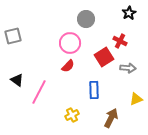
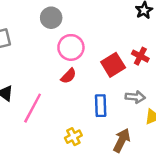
gray circle: (86, 19) -> (51, 18), moved
red cross: (120, 41) -> (140, 56), moved
gray arrow: (128, 68) -> (135, 97), moved

